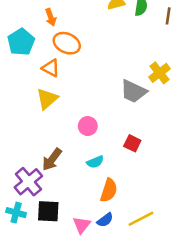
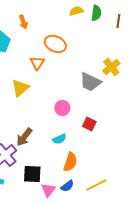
orange ellipse: (67, 43) -> (55, 44), moved
orange triangle: (51, 68) -> (37, 63), moved, turned 35
pink circle: (88, 126) -> (62, 108), moved
black square: (48, 211) -> (32, 174), moved

